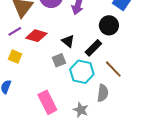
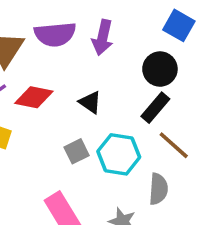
black rectangle: (93, 48) -> (155, 108), moved
gray square: (59, 60) -> (77, 151), moved

